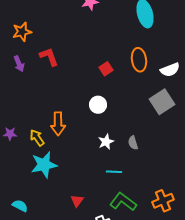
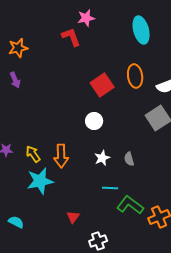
red L-shape: (49, 57) -> (71, 37), moved
red square: (106, 69) -> (102, 85), size x1.6
orange arrow: (58, 124) -> (61, 156), moved
green L-shape: (123, 202) -> (130, 205), moved

